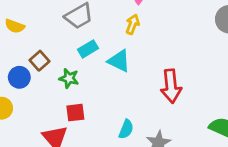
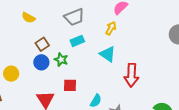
cyan triangle: (119, 61) -> (108, 54), moved
blue circle: (19, 77) -> (41, 62), moved
red square: (75, 113) -> (70, 85), moved

